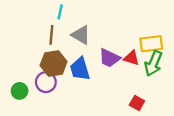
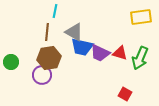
yellow rectangle: (151, 44) -> (141, 17), moved
blue trapezoid: (80, 69) -> (82, 47), moved, turned -60
green circle: (20, 91) -> (11, 62), moved

